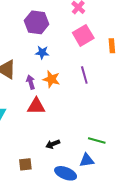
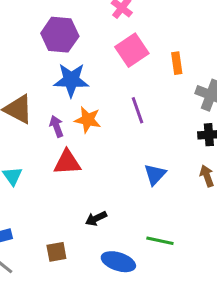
blue star: (42, 53) -> (71, 80), size x1.6
green line: (97, 141) -> (160, 241), moved
blue triangle: (87, 160) -> (155, 175), moved, turned -35

